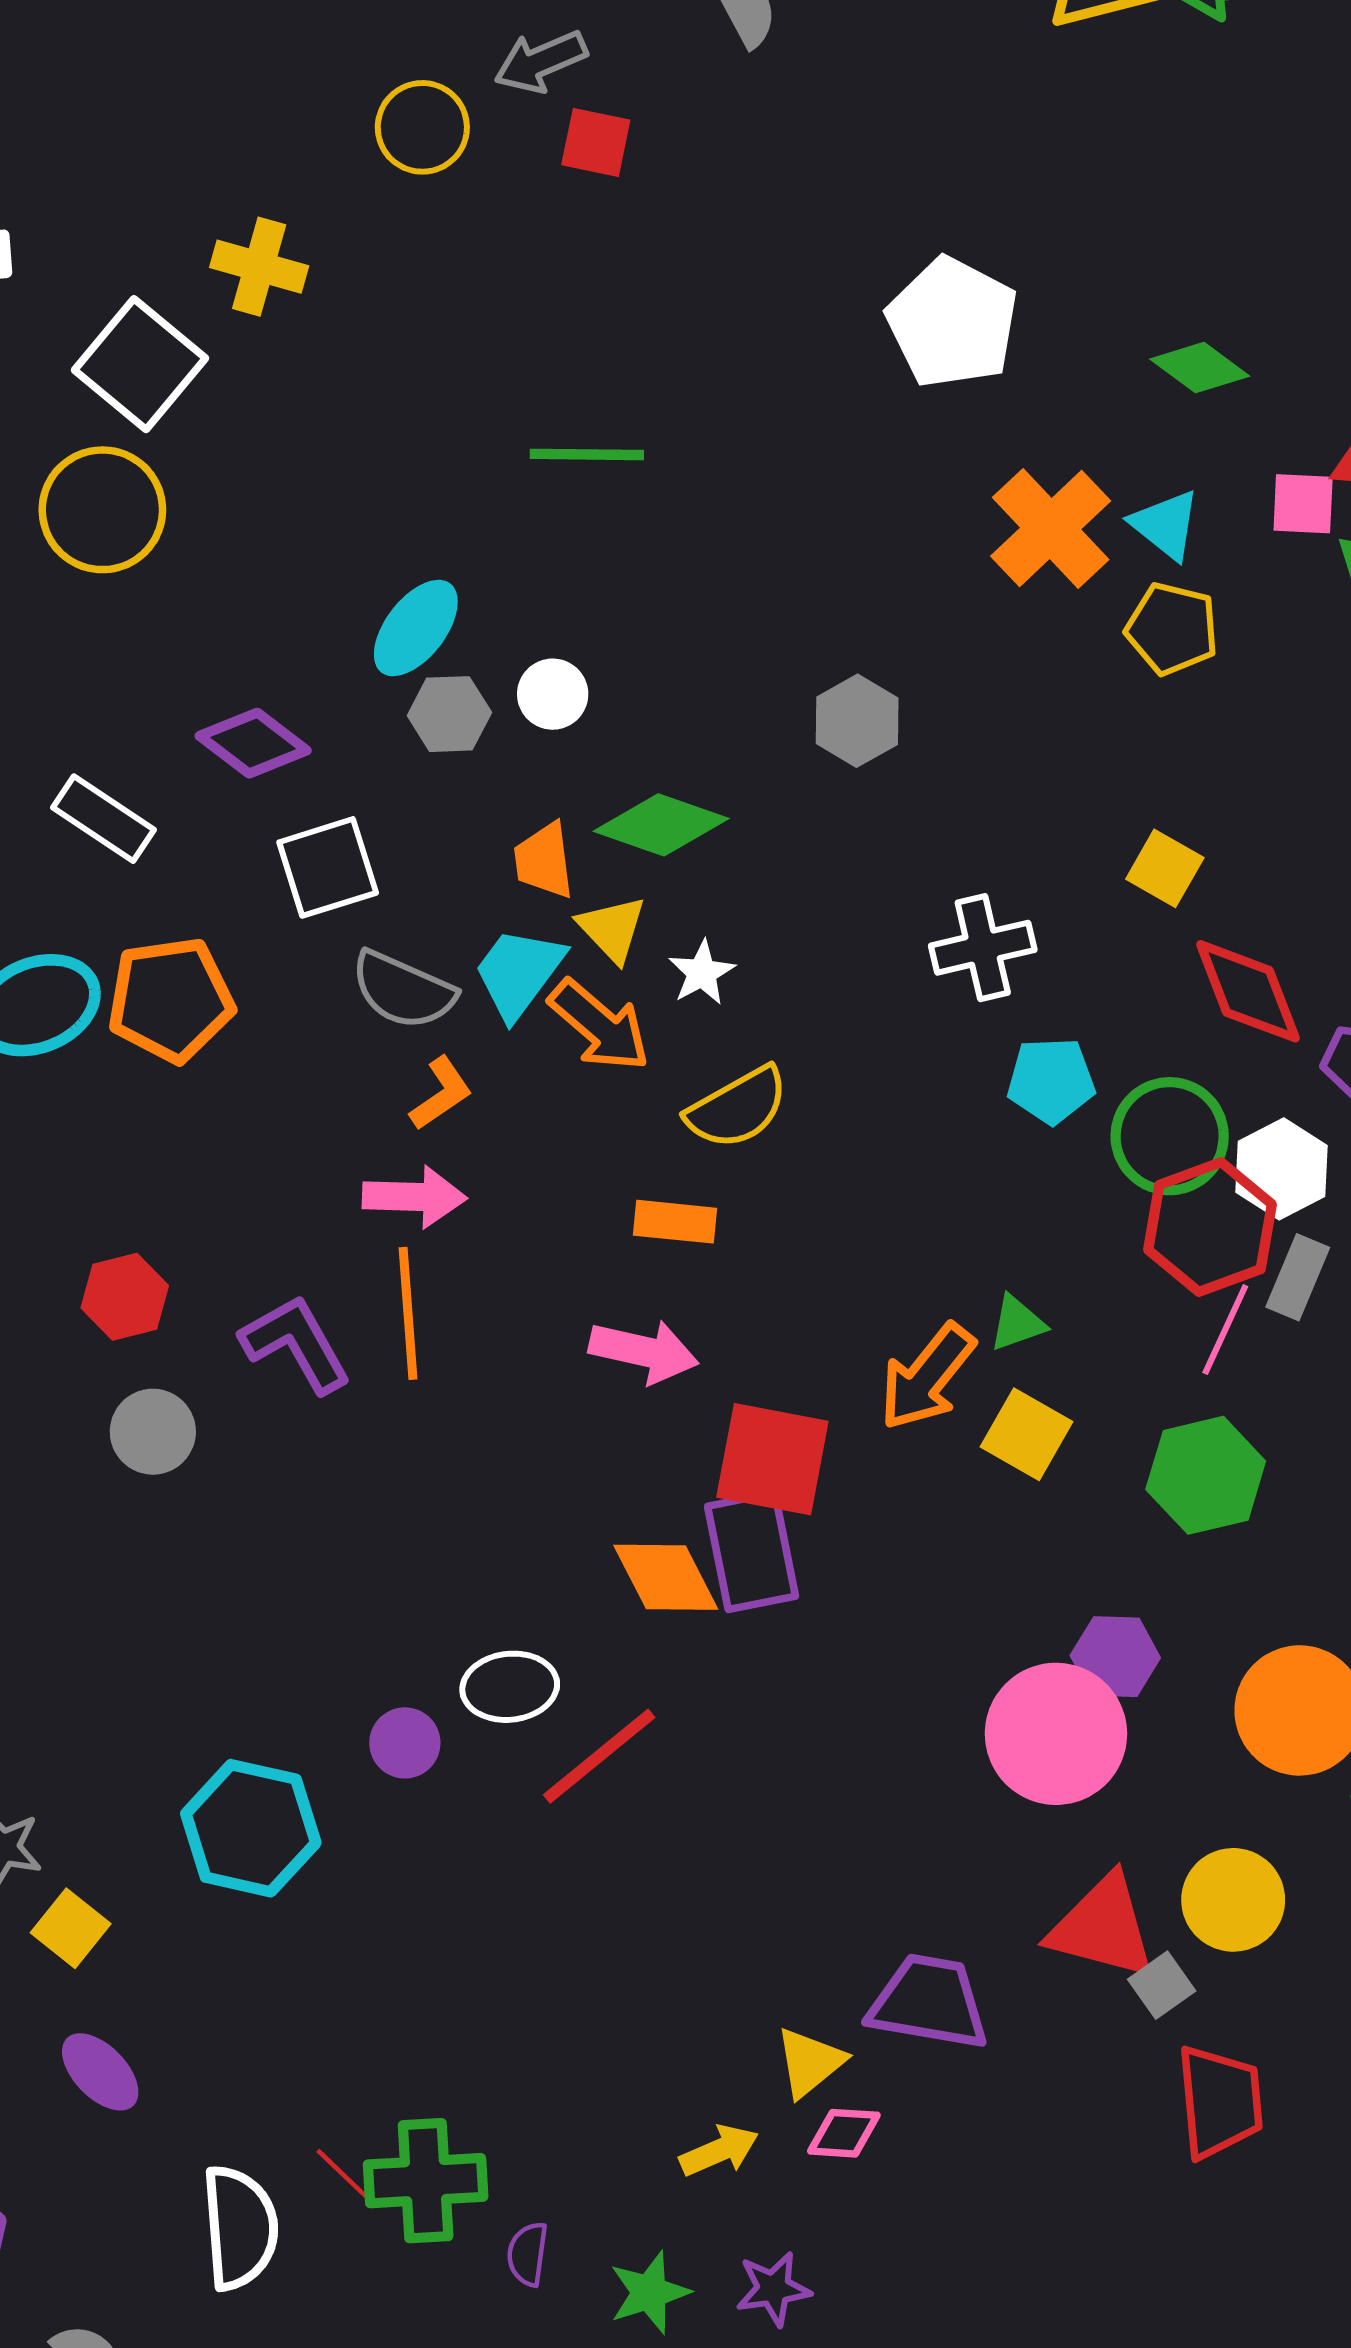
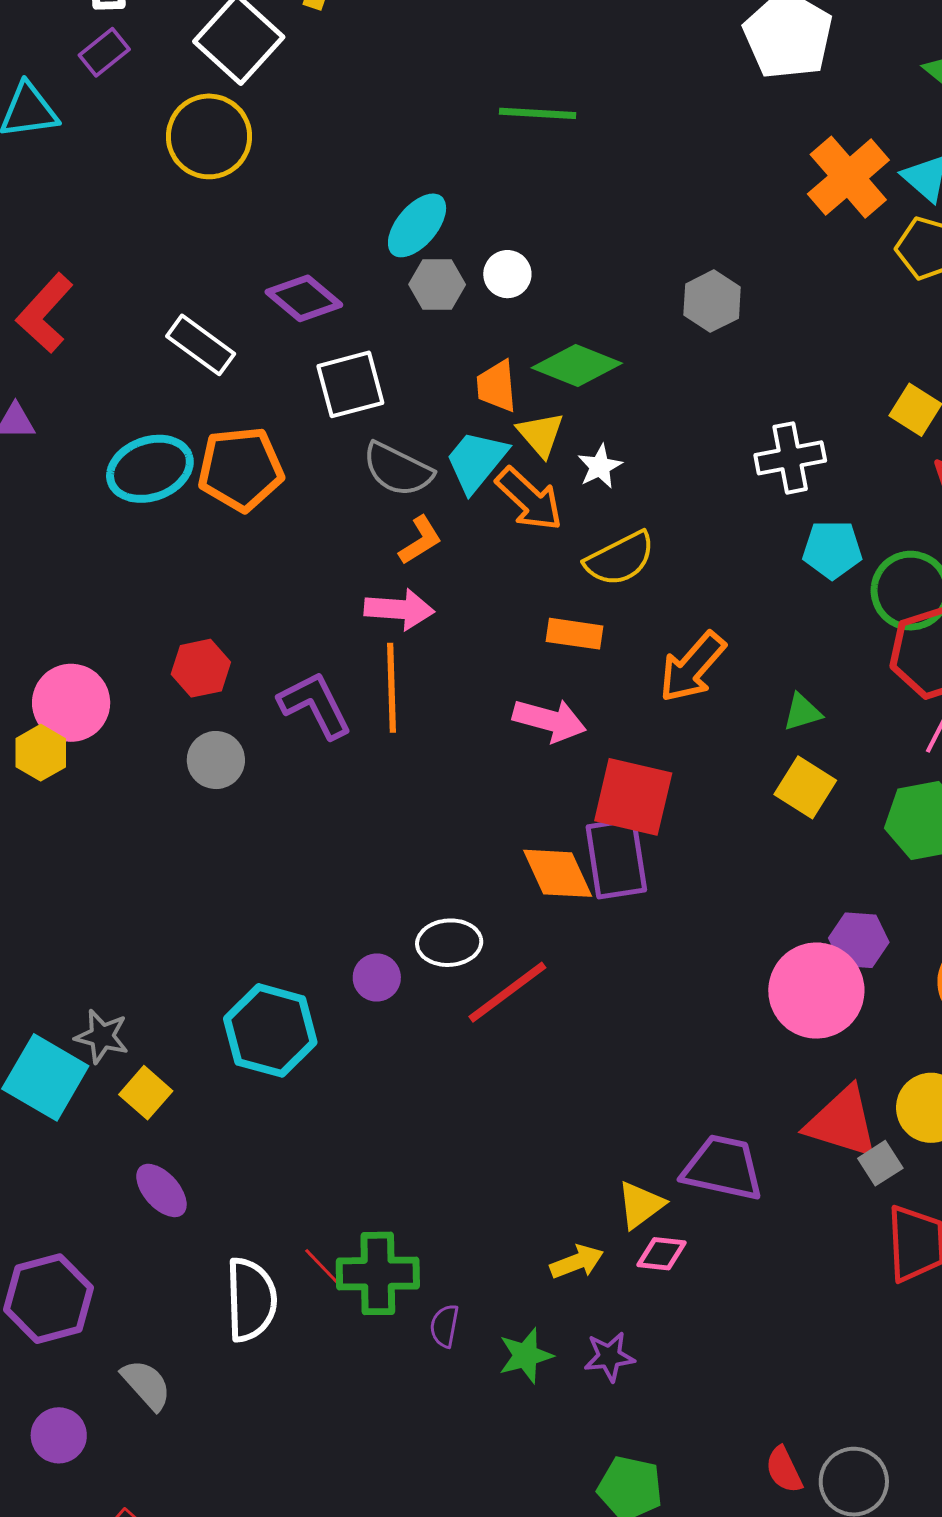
orange arrow: (927, 1377) -> (692, 667), moved

